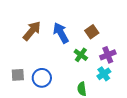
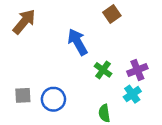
brown arrow: (32, 31) -> (24, 22), moved
brown square: (92, 32) -> (112, 14), moved

